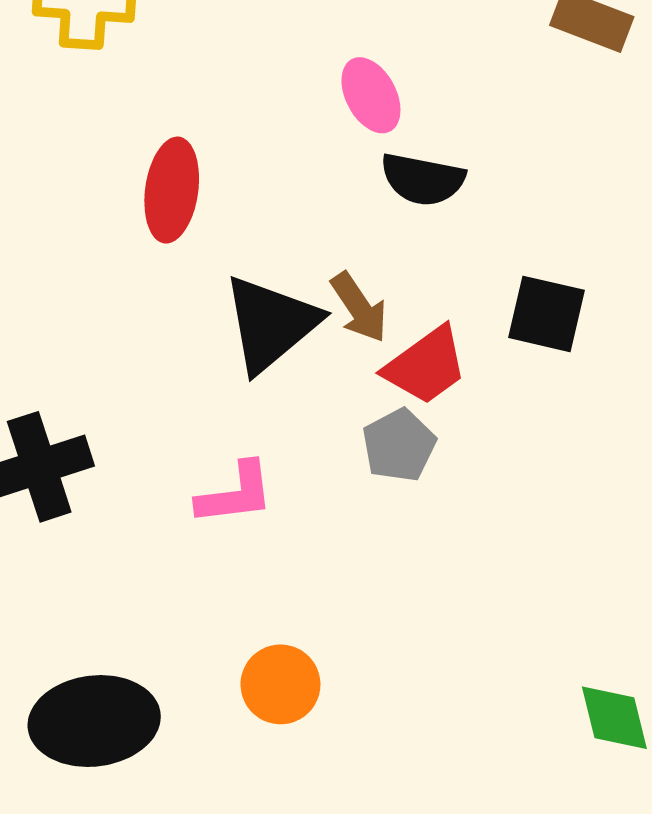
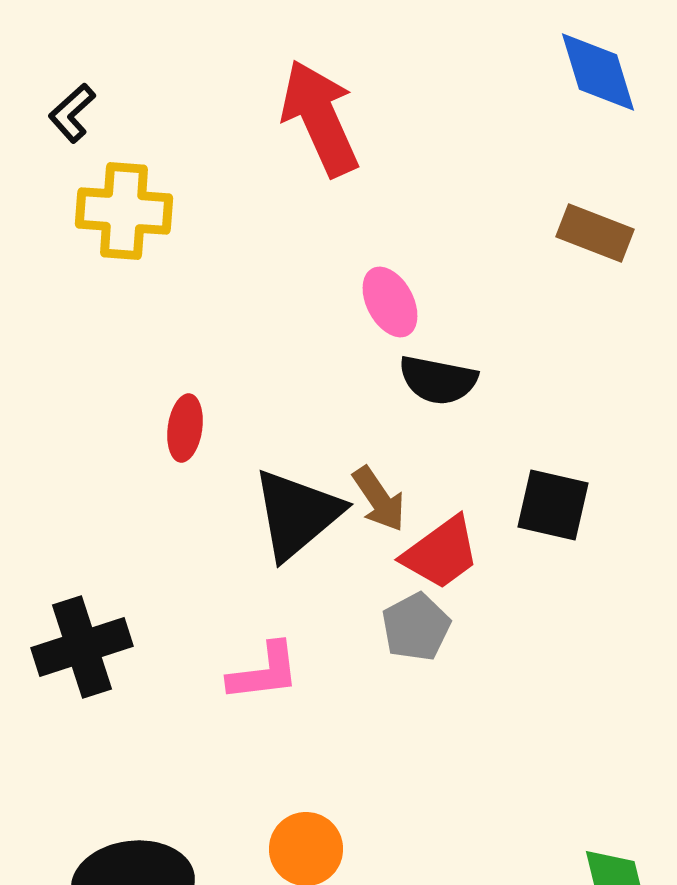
red ellipse: (172, 190) -> (185, 428), moved, size x0.7

